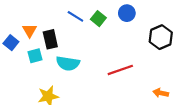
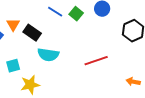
black rectangle: (50, 39) -> (32, 33), turned -42
cyan square: (35, 56) -> (13, 66), moved

